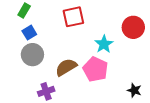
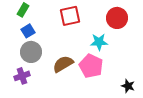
red circle: (133, 27) -> (117, 18), moved
cyan star: (104, 44) -> (99, 42), turned 30
purple cross: (46, 91) -> (22, 76), moved

